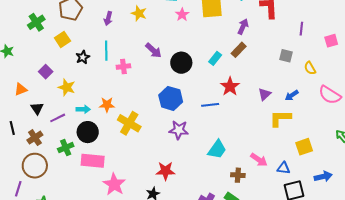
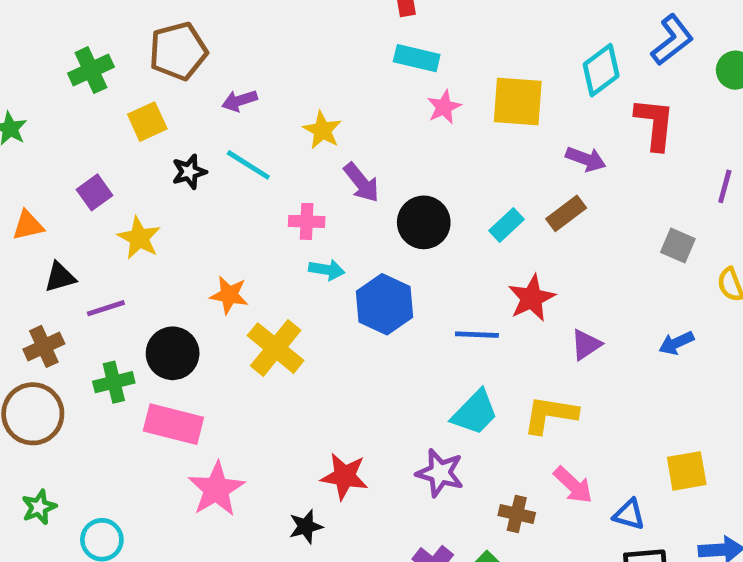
yellow star: (139, 13) -> (322, 130), moved
purple arrow: (108, 18) -> (240, 101), moved, turned 48
purple arrow: (243, 26) -> (586, 159), turned 77
cyan line: (106, 51) -> (248, 165), turned -66
pink cross: (123, 67) -> (307, 221), moved
purple triangle: (265, 94) -> (586, 345), moved
black triangle: (37, 108) -> (60, 277), turned 40
cyan arrow: (83, 109) -> (327, 270), moved
yellow L-shape: (280, 118) -> (550, 415), moved
purple star: (179, 130) -> (440, 473), moved
cyan trapezoid: (217, 149) -> (475, 413), moved

